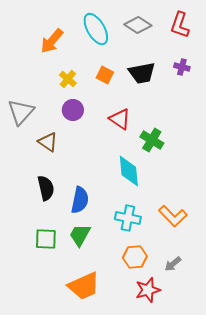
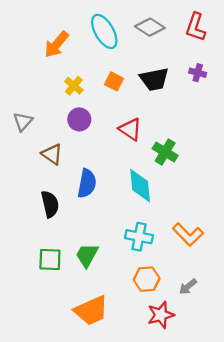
gray triangle: (21, 112) -> (23, 122), size x0.7
blue semicircle: (80, 200) -> (87, 183), moved

